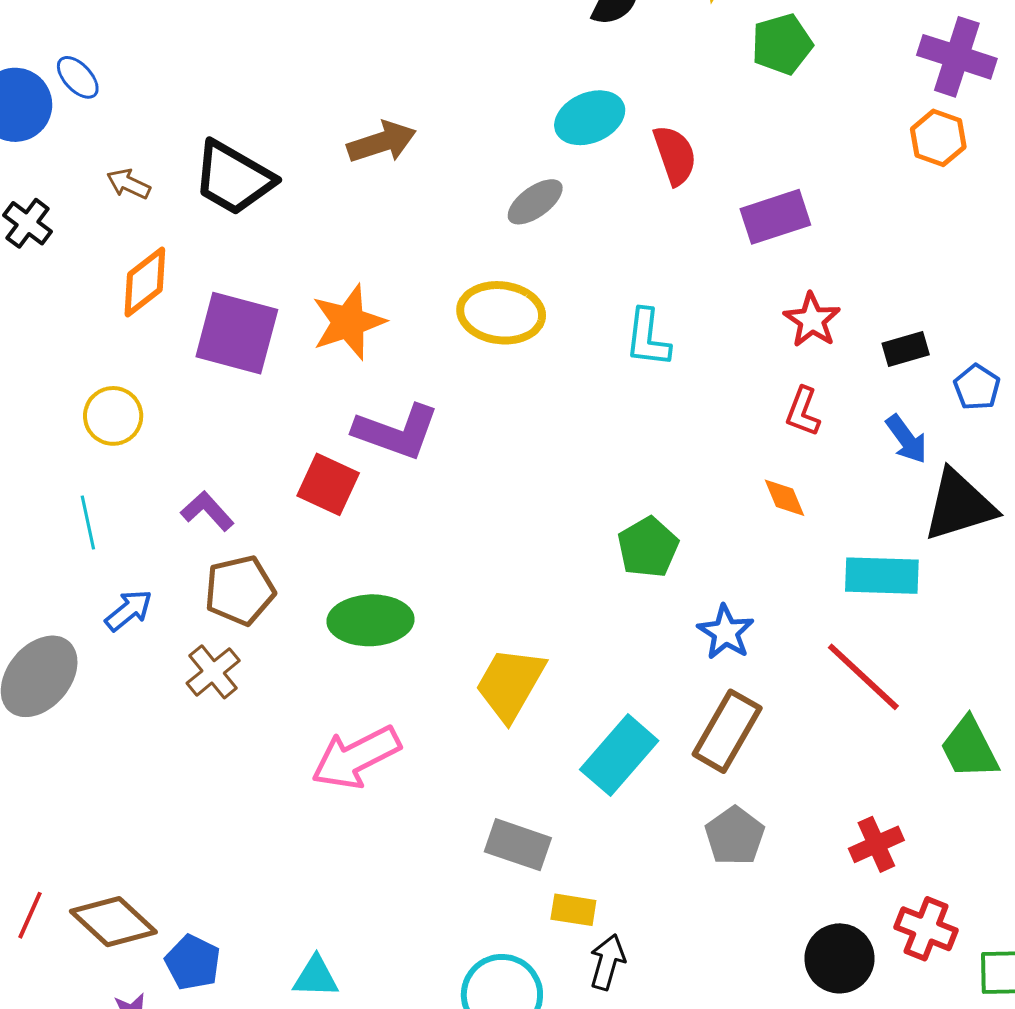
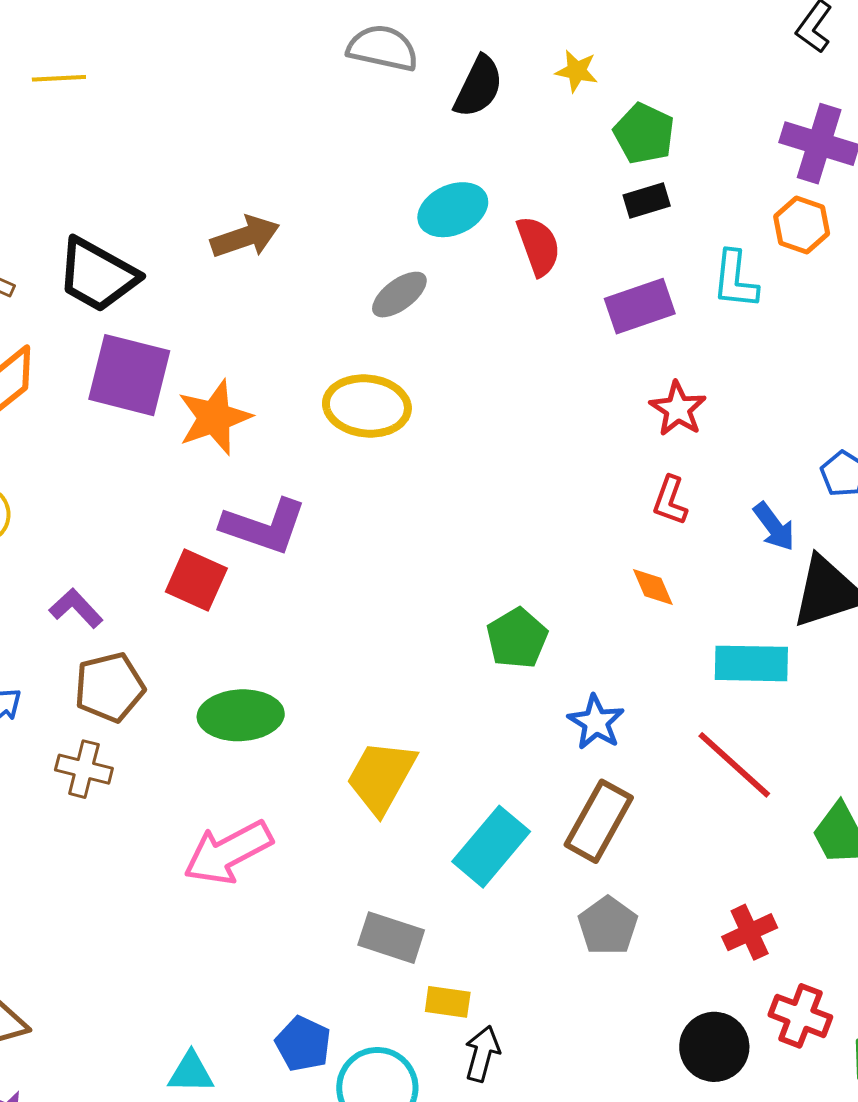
green pentagon: (782, 44) -> (644, 134), turned -30
purple square: (237, 333) -> (129, 375), moved
cyan L-shape: (648, 338) -> (735, 280), moved
black rectangle: (906, 349) -> (647, 200), moved
brown cross: (213, 672) -> (84, 769), turned -36
blue pentagon: (193, 962) -> (303, 1044), moved

